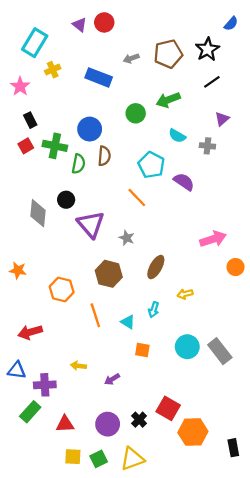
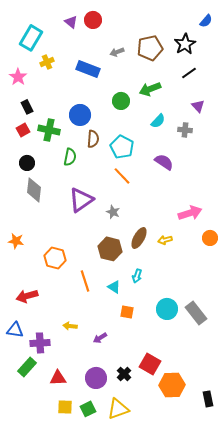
purple triangle: (222, 119) -> (198, 106), turned -32
cyan semicircle: (177, 136) -> (158, 121), turned -77
green semicircle: (78, 164) -> (70, 157), moved
cyan pentagon: (151, 165) -> (122, 147), moved
black circle: (66, 200) -> (27, 163), moved
purple triangle: (91, 224) -> (81, 200), turned 36
brown hexagon: (109, 274) -> (110, 249), moved
yellow arrow: (185, 294) -> (165, 240), moved

